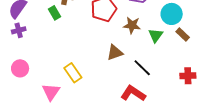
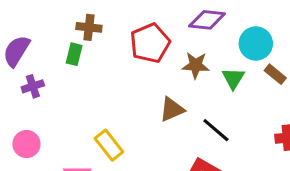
green rectangle: (54, 13) -> (74, 54), turned 48
purple cross: (19, 30) -> (33, 86), moved

